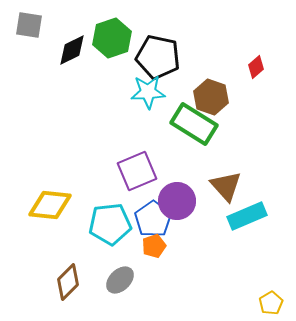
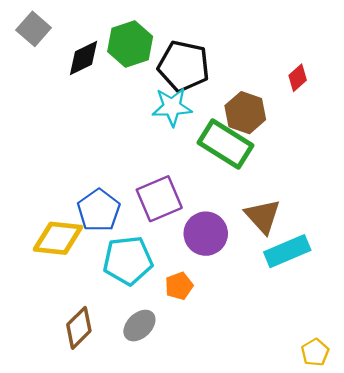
gray square: (29, 25) -> (34, 29), turned 32
blue pentagon: (153, 219) -> (99, 210), moved

